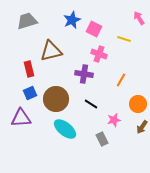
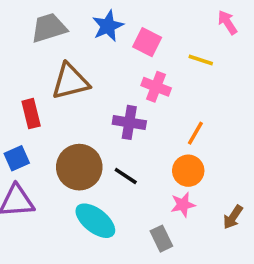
gray trapezoid: (27, 21) -> (49, 28), moved
blue square: (30, 93) -> (17, 158), moved
black line: (91, 104) -> (126, 176), moved
orange circle: (138, 104) -> (188, 171), moved

